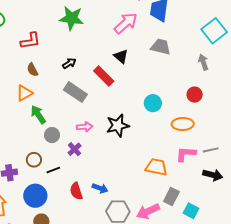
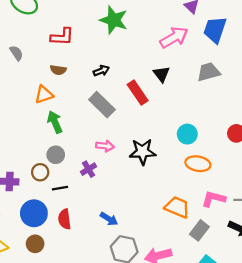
gray trapezoid: (161, 47) -> (208, 72), turned -40
brown semicircle: (32, 70) -> (58, 70), turned -64
orange ellipse: (183, 124) -> (198, 164), moved
gray circle: (52, 135) -> (56, 155), moved
red semicircle: (76, 191) -> (65, 219), moved
gray rectangle: (171, 196) -> (199, 230), moved

